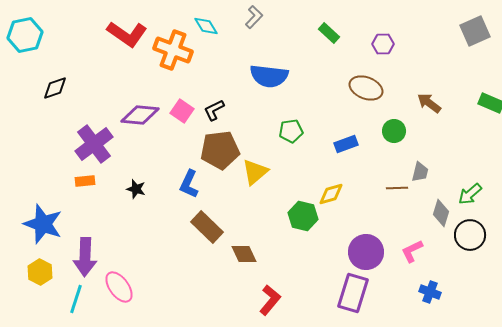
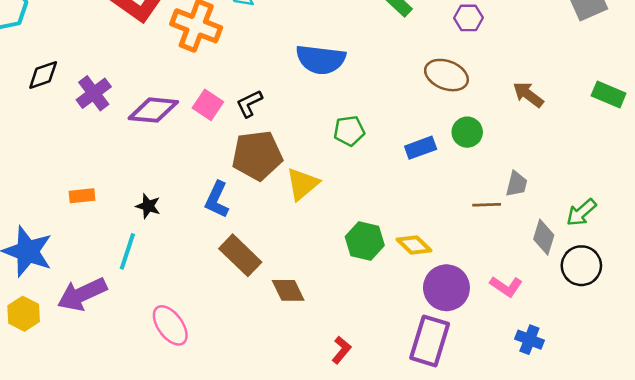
green circle: (394, 131) -> (467, 132), moved
purple cross: (94, 144) -> (94, 93), moved, size x0.7
yellow diamond: (331, 194) -> (414, 245), moved, turned 60
pink L-shape: (412, 251) -> (506, 286), turned -120
purple arrow: (85, 257) -> (82, 294), turned 63
pink ellipse: (119, 287) -> (170, 325), moved
cyan line: (76, 299) -> (127, 251), moved
red L-shape: (270, 300) -> (341, 350), moved, size x0.7

